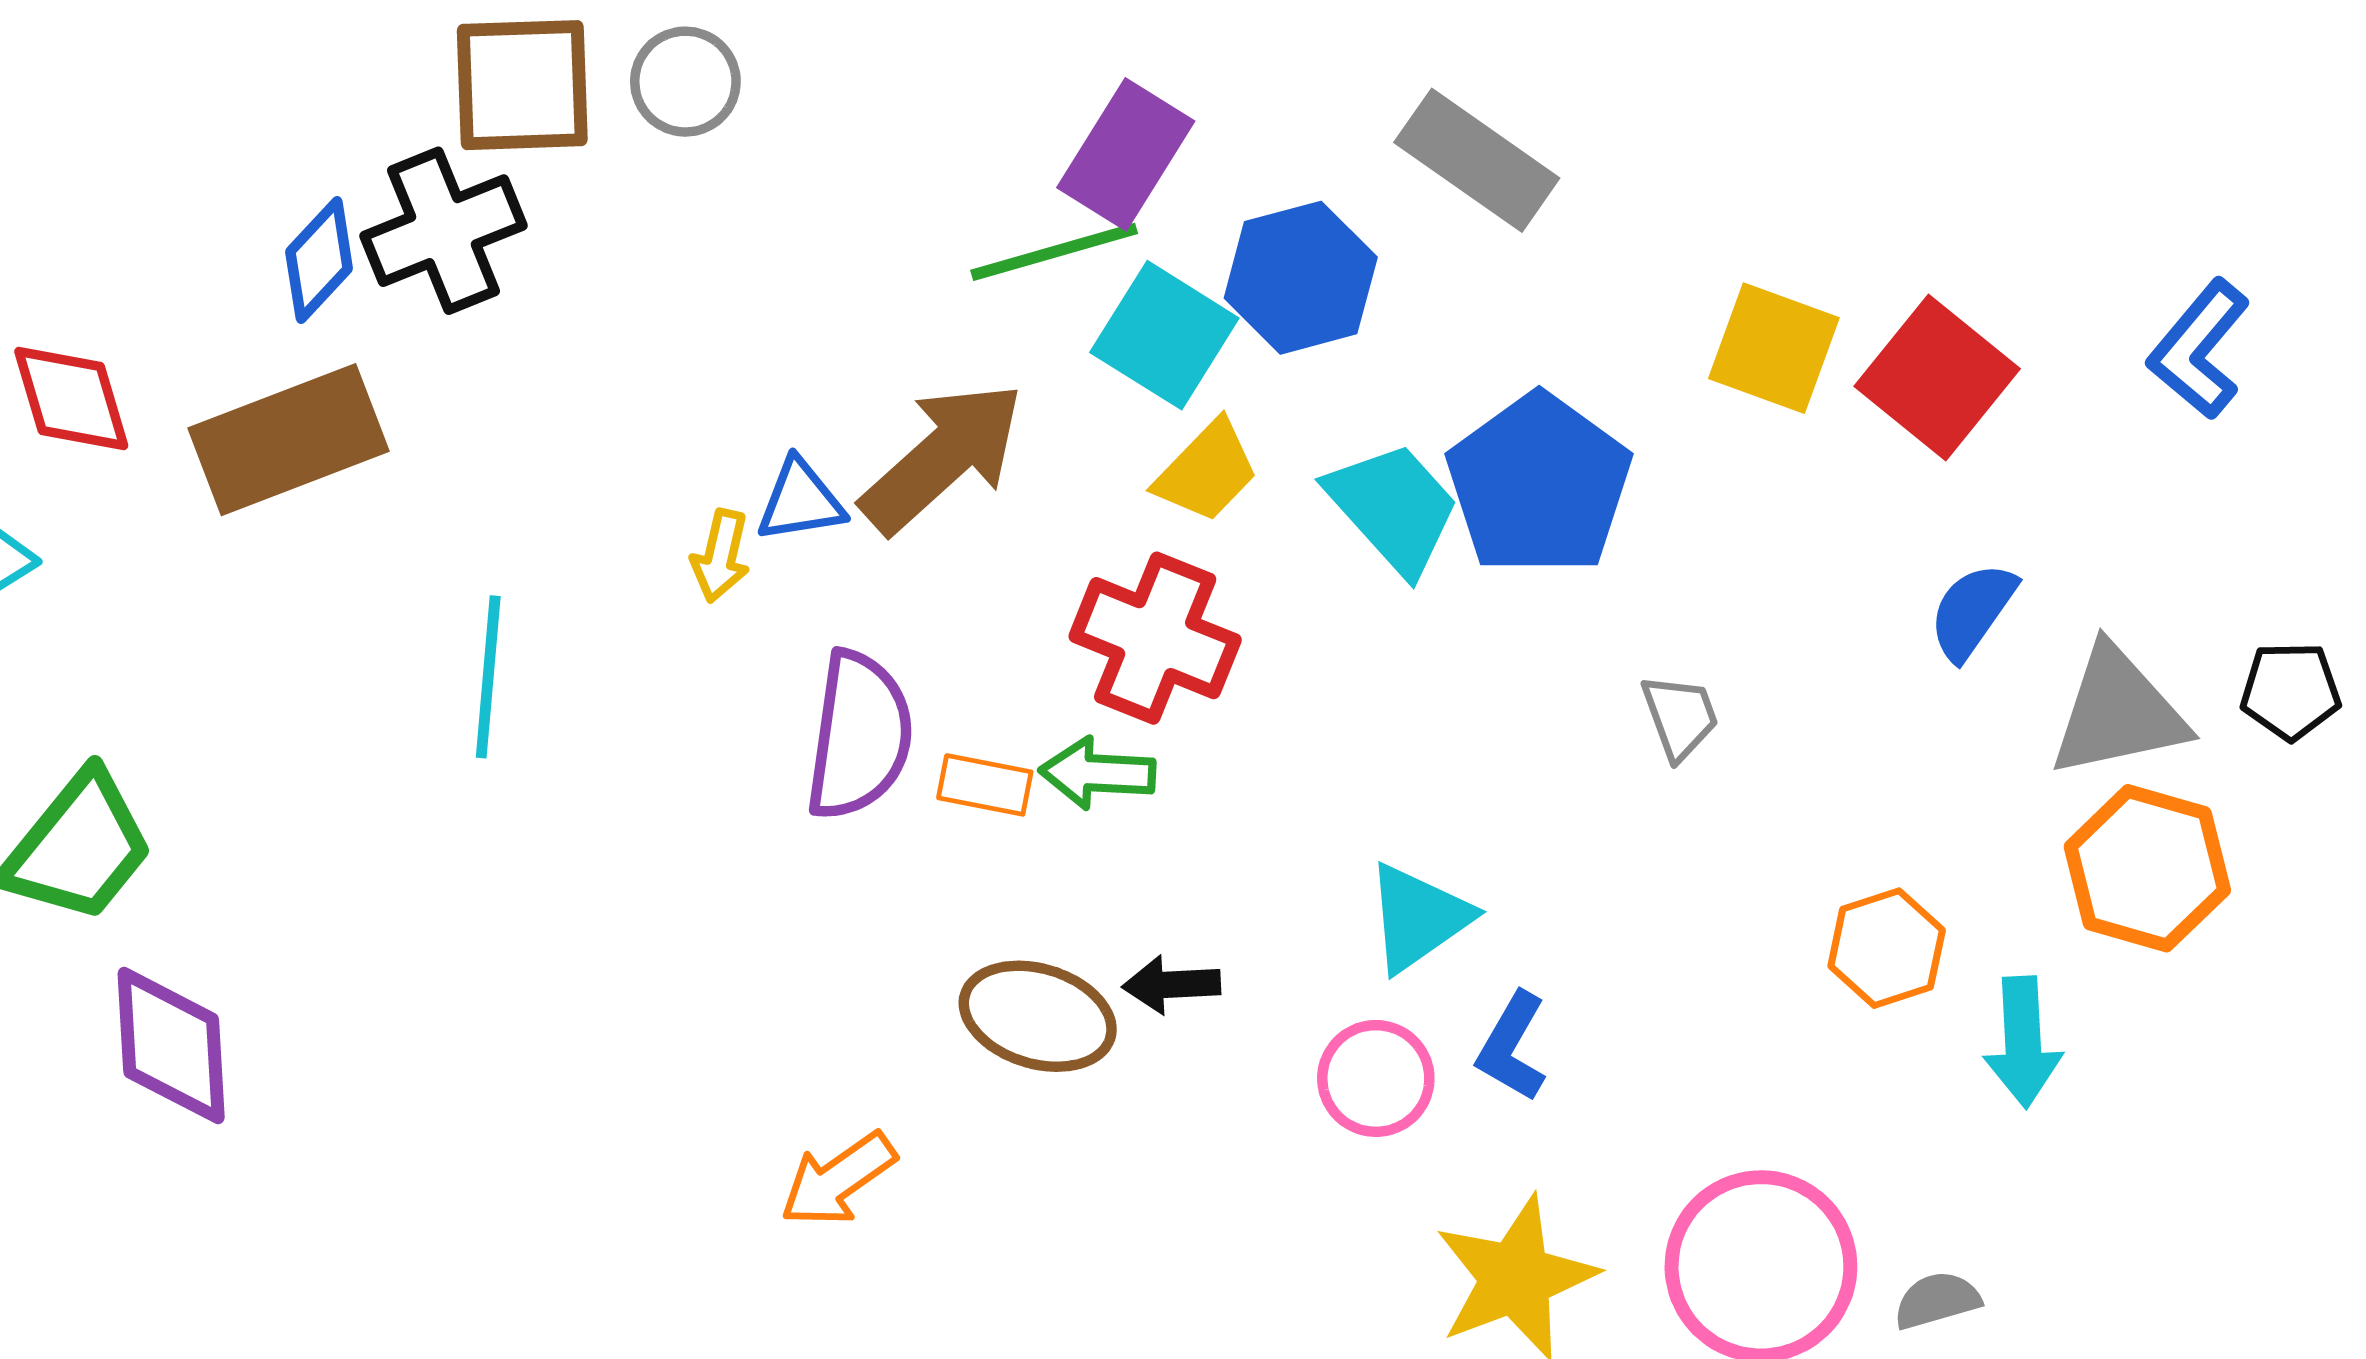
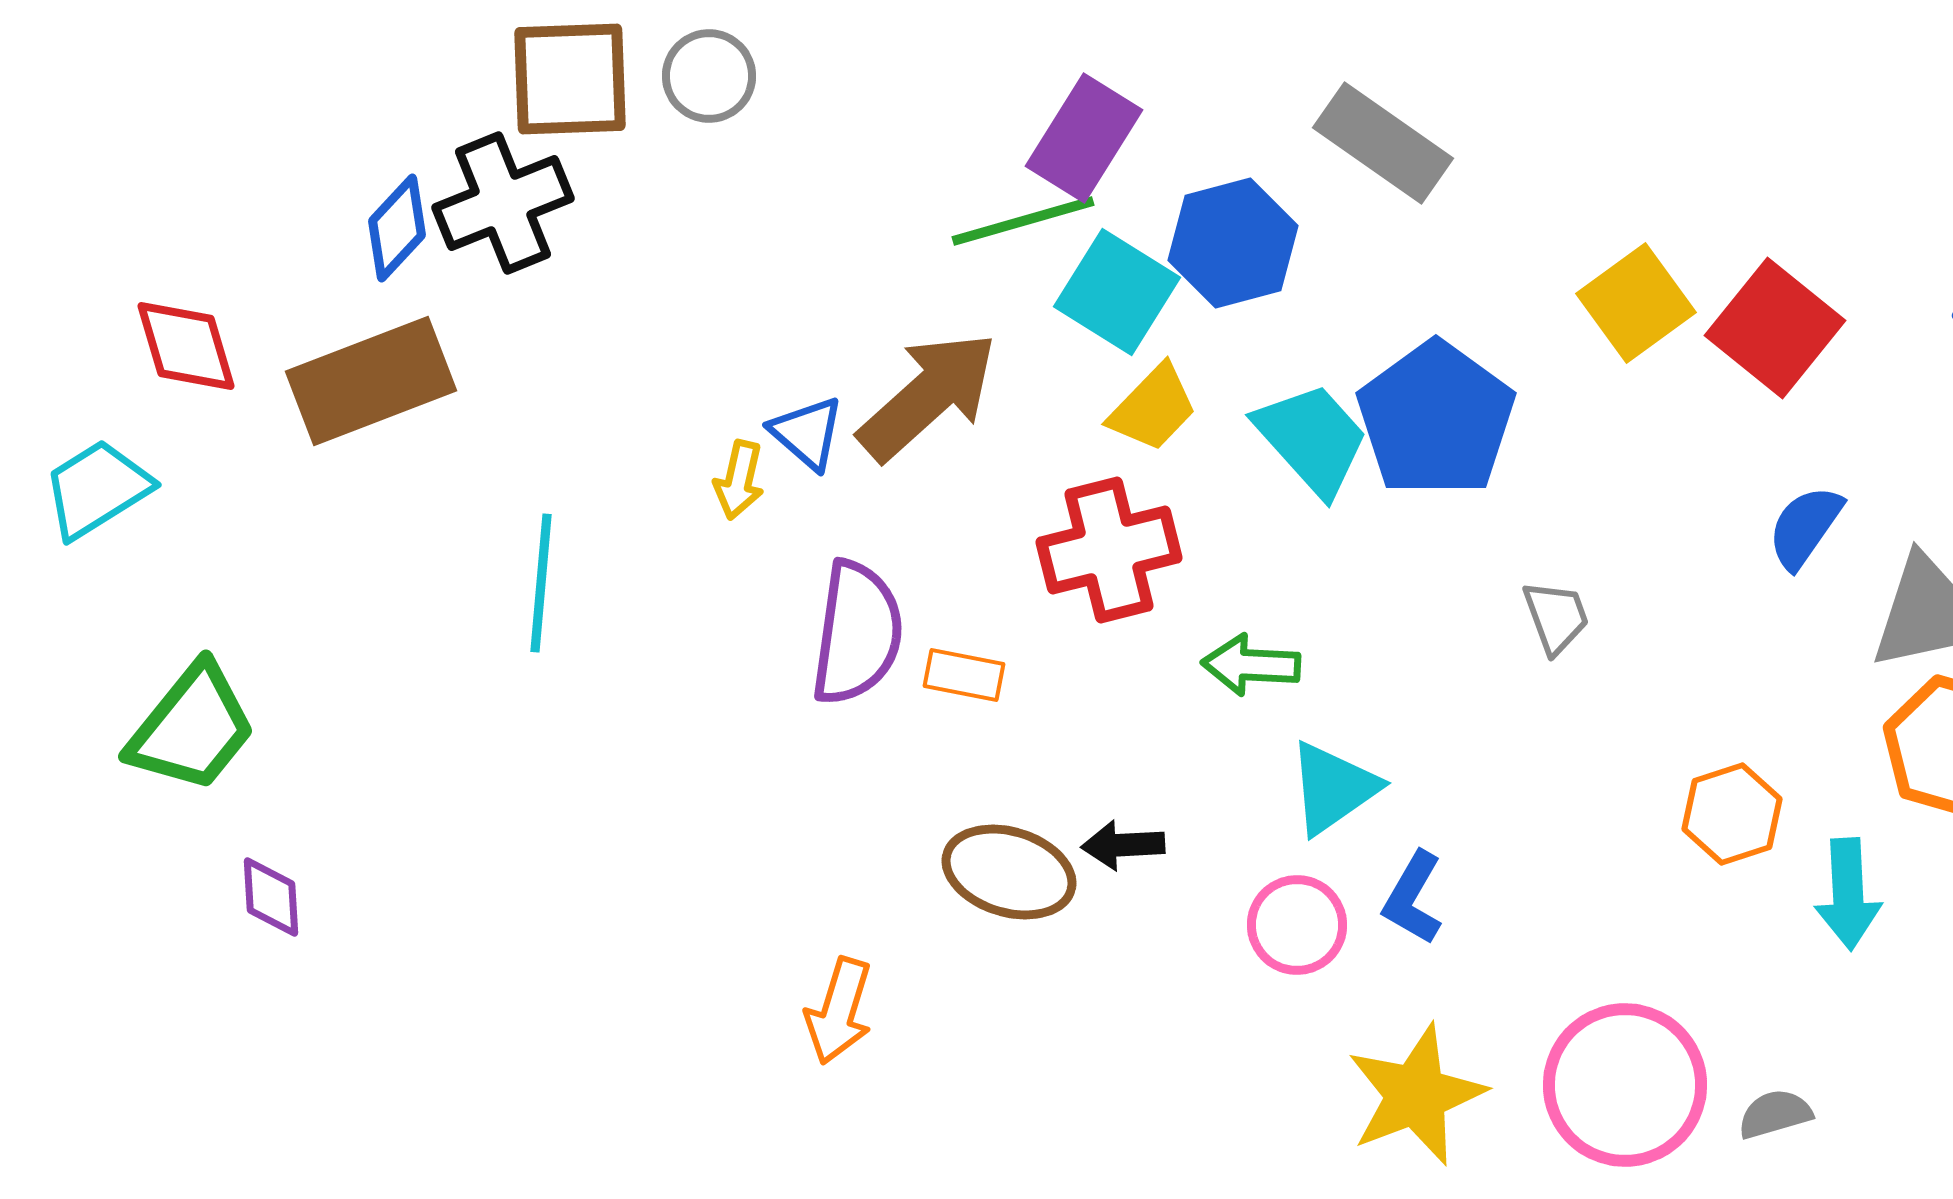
yellow square: (1774, 348) -> (1636, 303), turned 34
blue triangle: (800, 501) -> (807, 433), turned 50
red cross: (1155, 638) -> (1109, 550), turned -36
green arrow: (1098, 773) -> (1251, 665), moved
purple diamond: (171, 1046) -> (271, 897), size x0.6
orange arrow: (838, 1179) -> (839, 1011), turned -38

